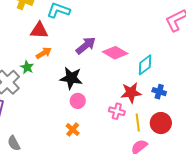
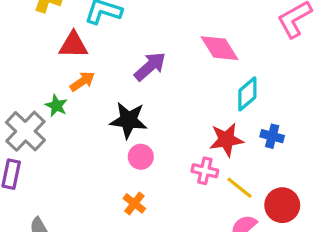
pink diamond: (115, 53) -> (220, 48), moved, turned 30
yellow line: (138, 123) -> (239, 188), turned -42
red circle: (161, 123) -> (282, 205), moved

